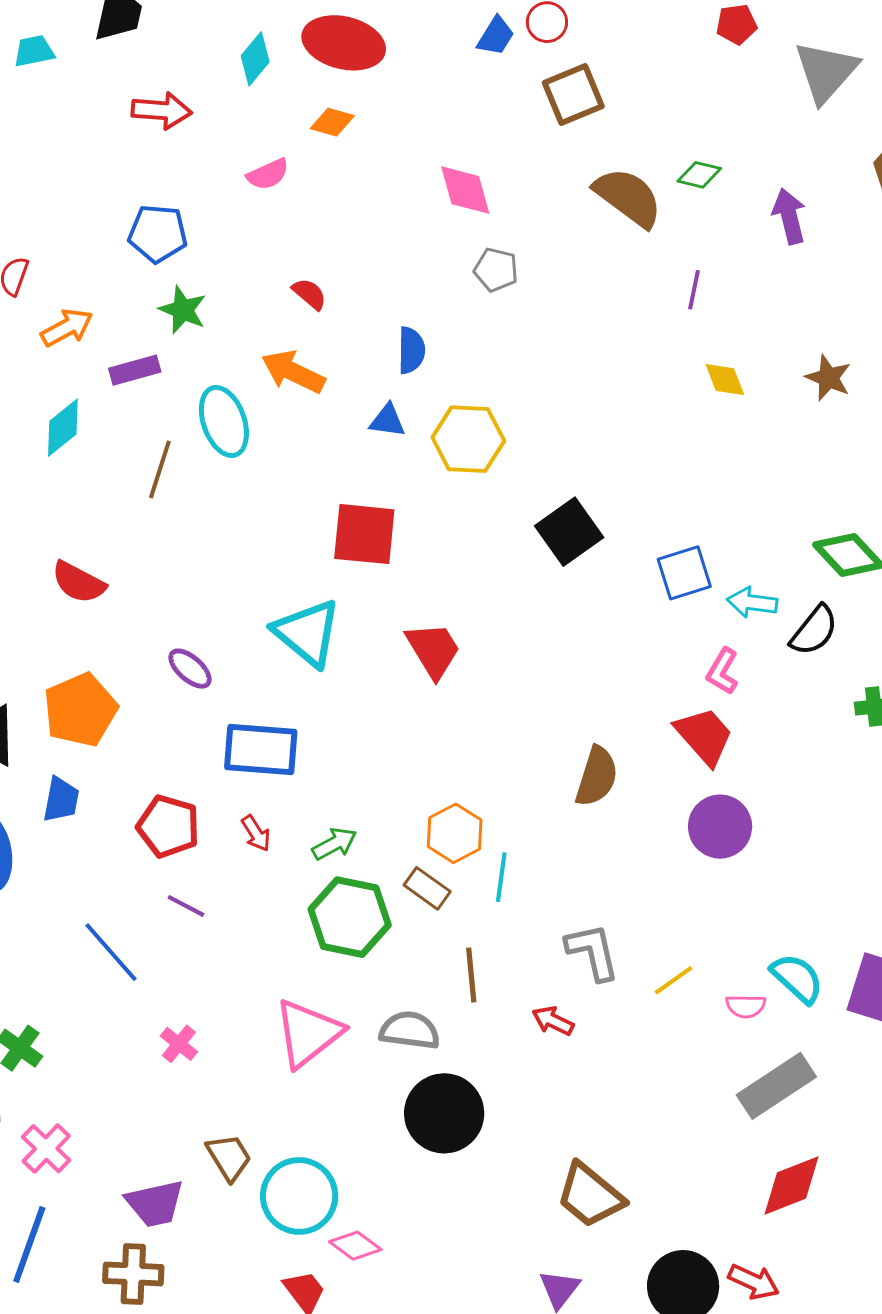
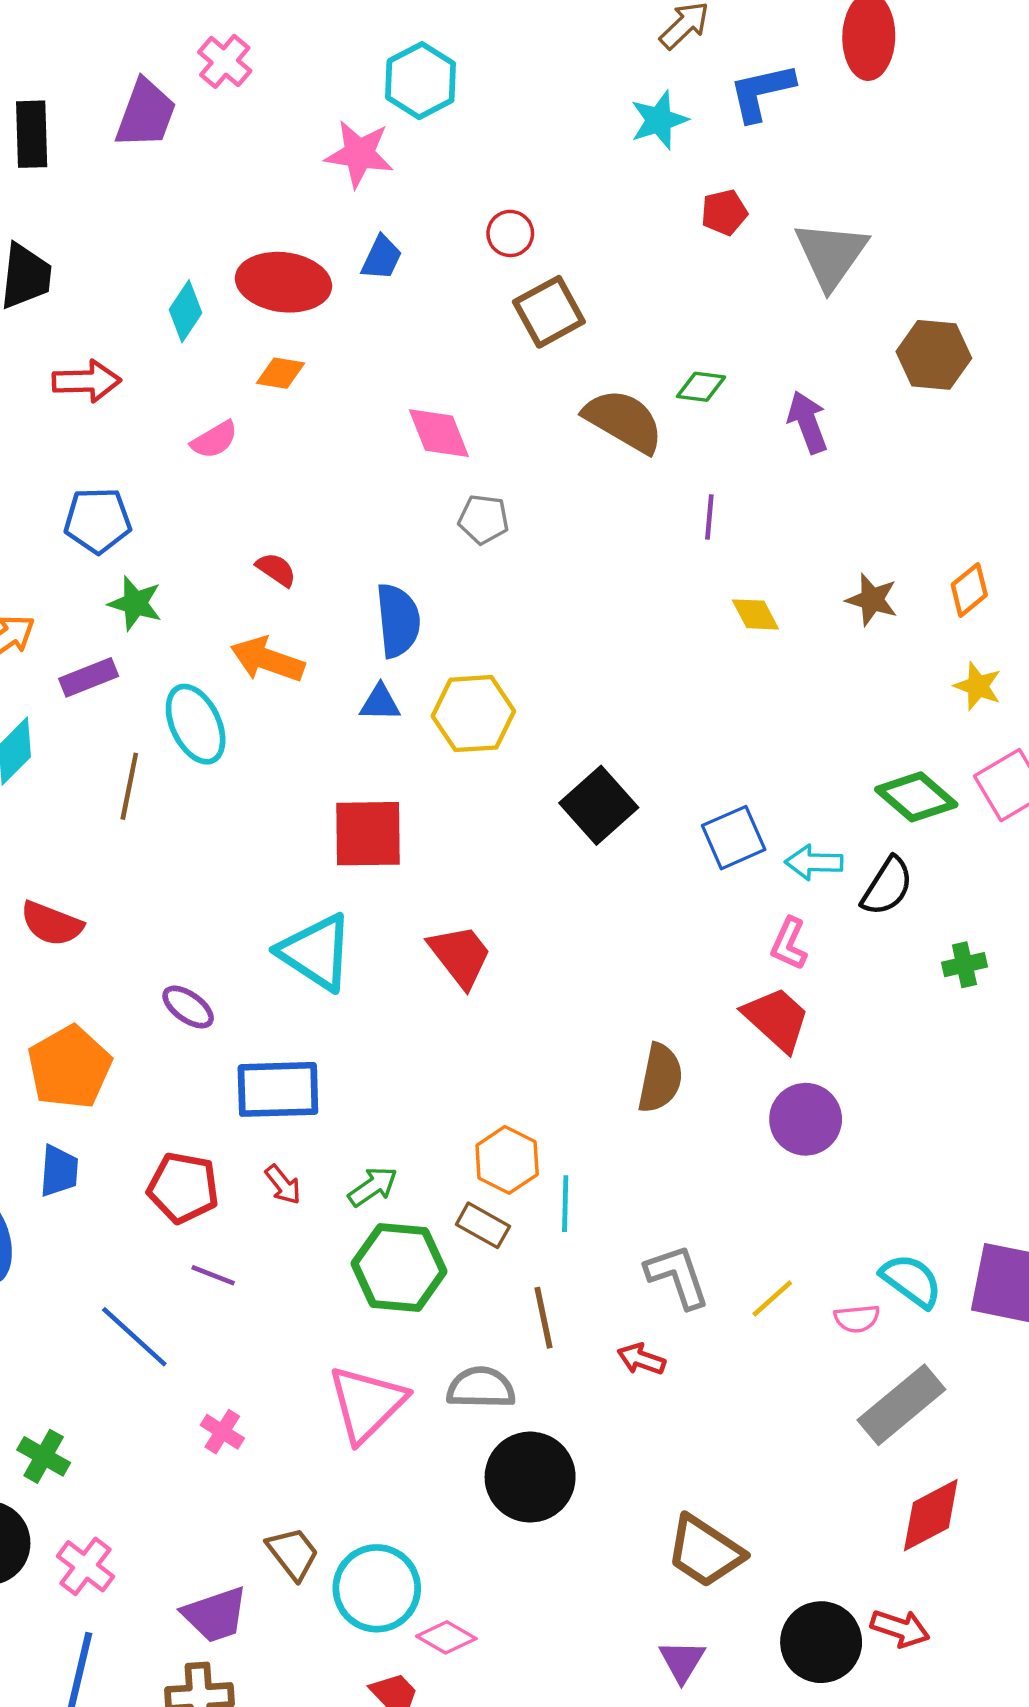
blue trapezoid: (496, 36) -> (382, 258), moved
blue semicircle: (411, 350) -> (398, 620), size x1.4

